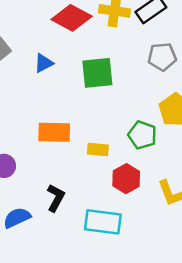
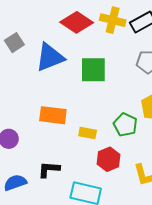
blue triangle: (44, 63) -> (50, 57), size x1.8
black L-shape: (56, 198) -> (49, 169), turned -120

